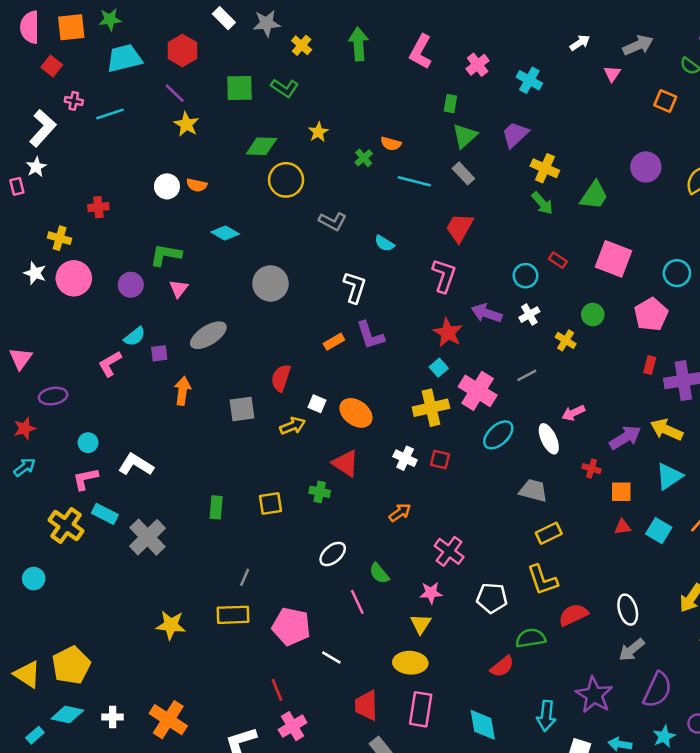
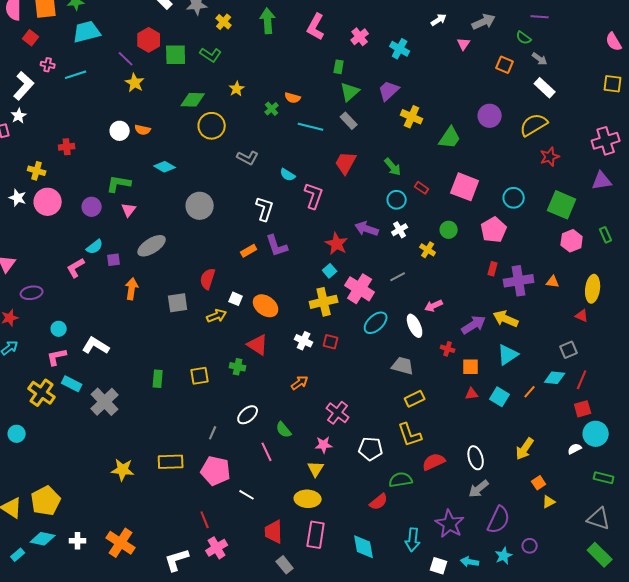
red hexagon: (182, 50) -> (149, 40), moved
green arrow: (542, 203) -> (393, 167), moved
pink L-shape: (444, 276) -> (314, 196), moved
gray line: (245, 577) -> (213, 433), moved

